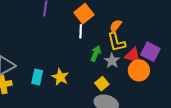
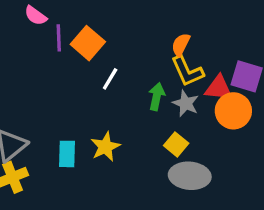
orange square: (84, 14) -> (88, 43), moved
white line: (81, 31) -> (110, 79), moved, turned 40
yellow star: (60, 77) -> (105, 147), turned 30

